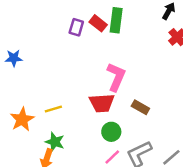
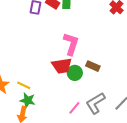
yellow line: (53, 109) -> (24, 85), moved, turned 48
green circle: (111, 132) -> (75, 73), moved

